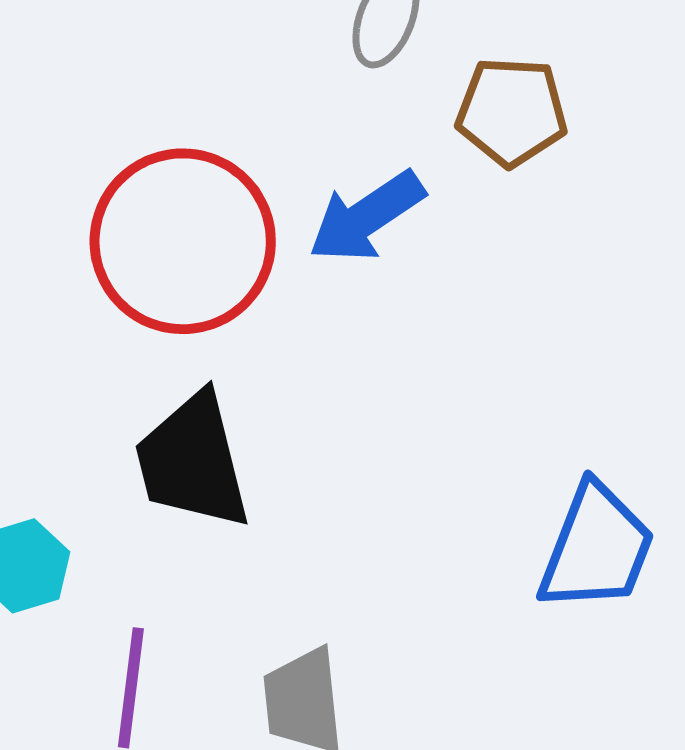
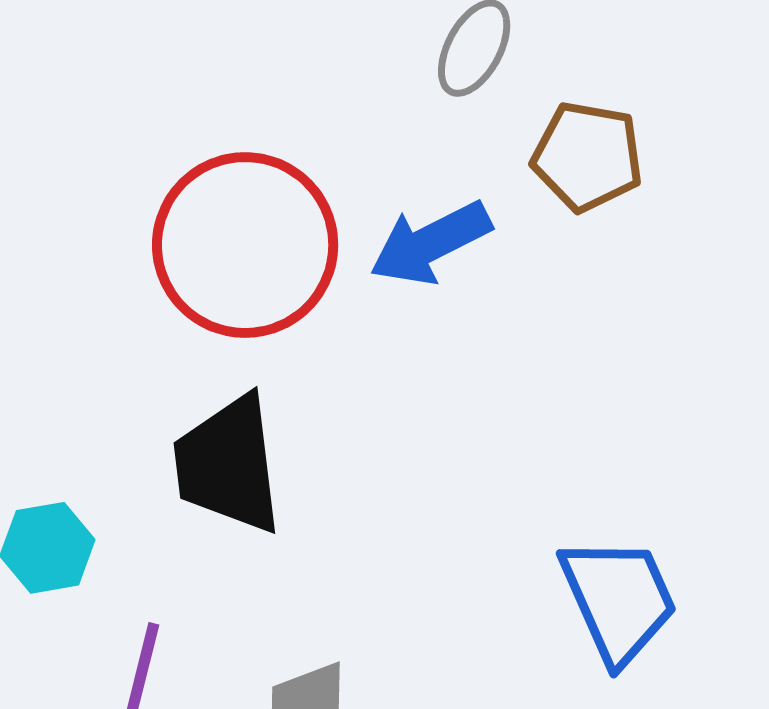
blue trapezoid: (596, 548) -> (618, 600), turned -52

